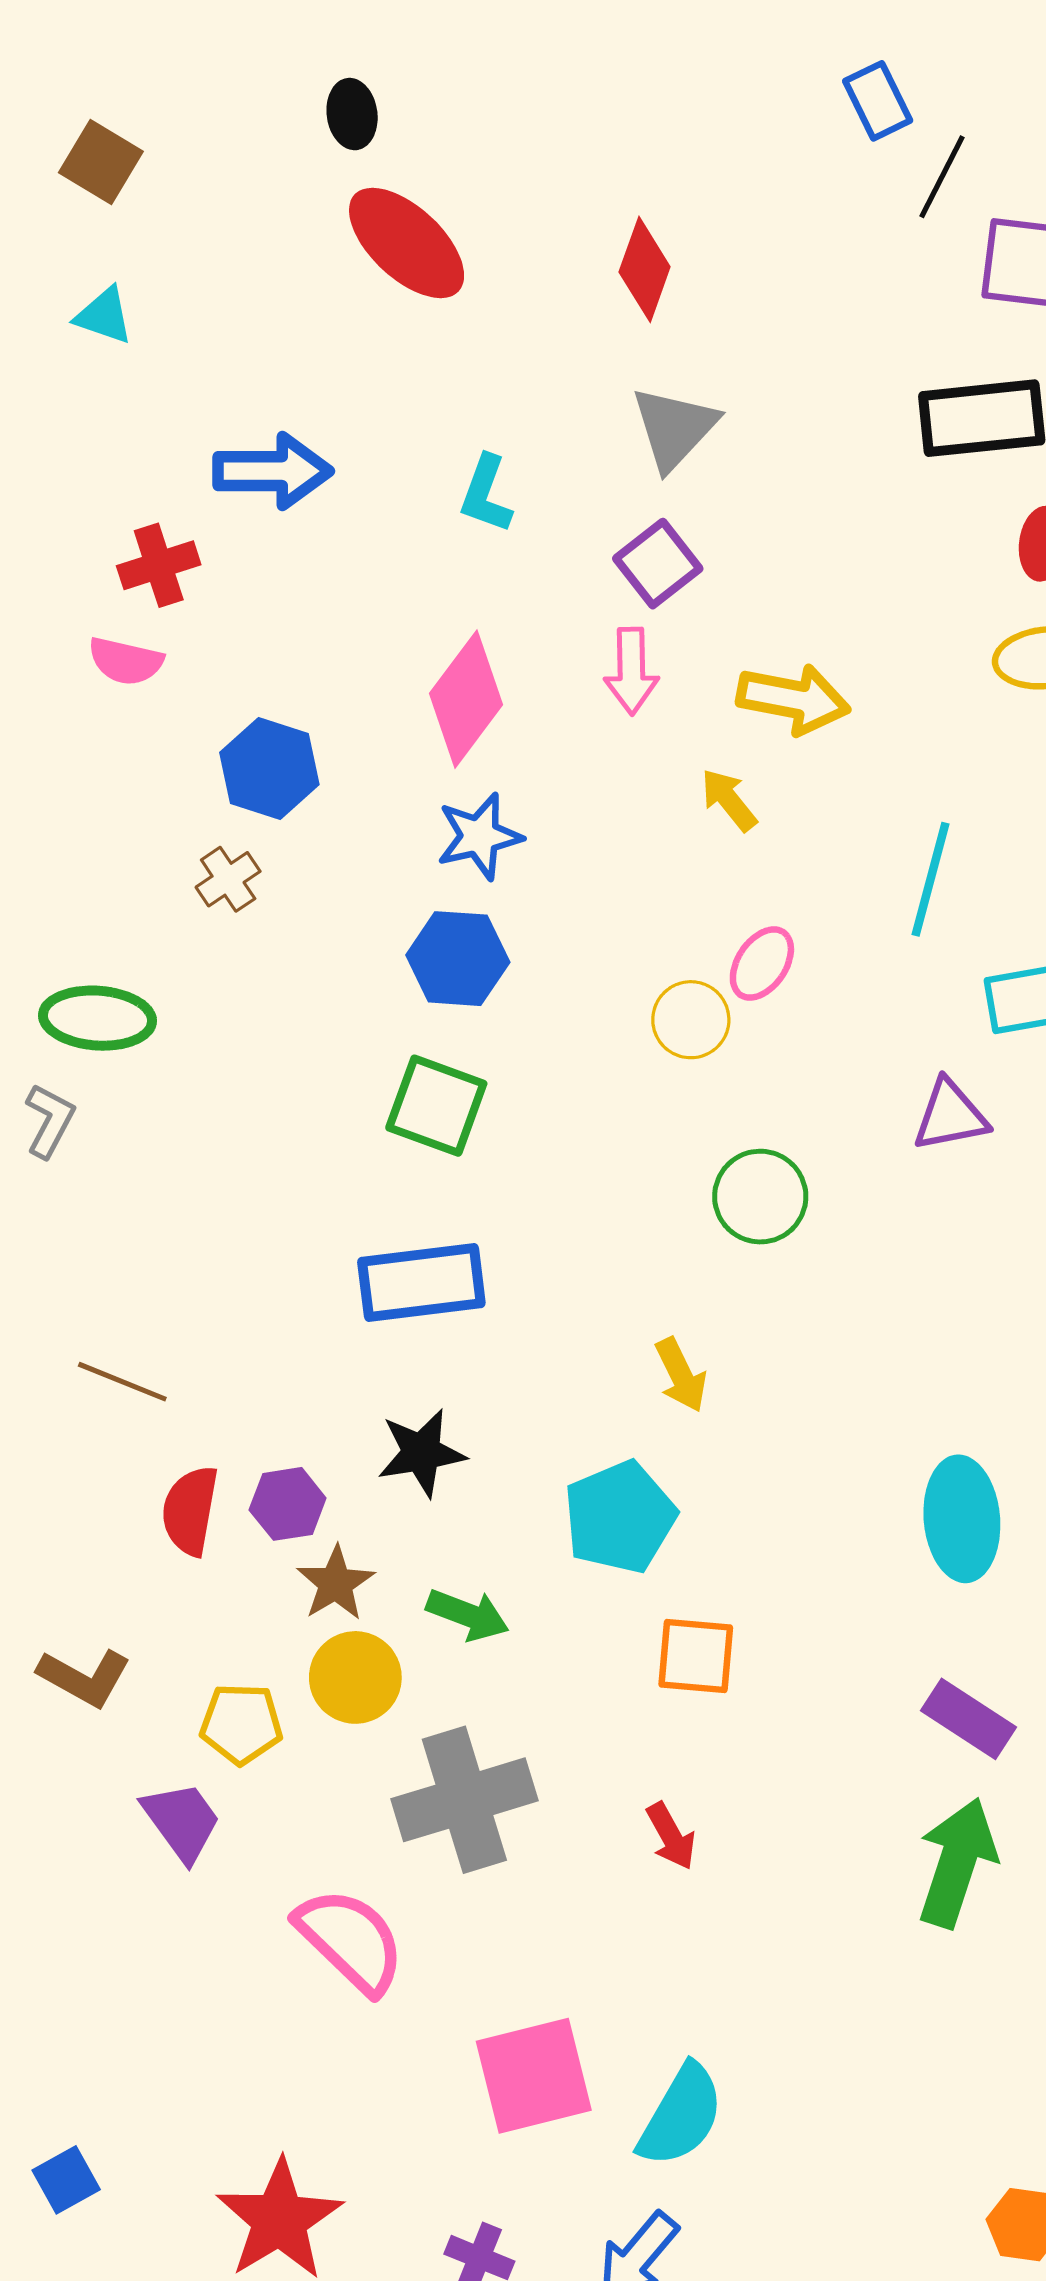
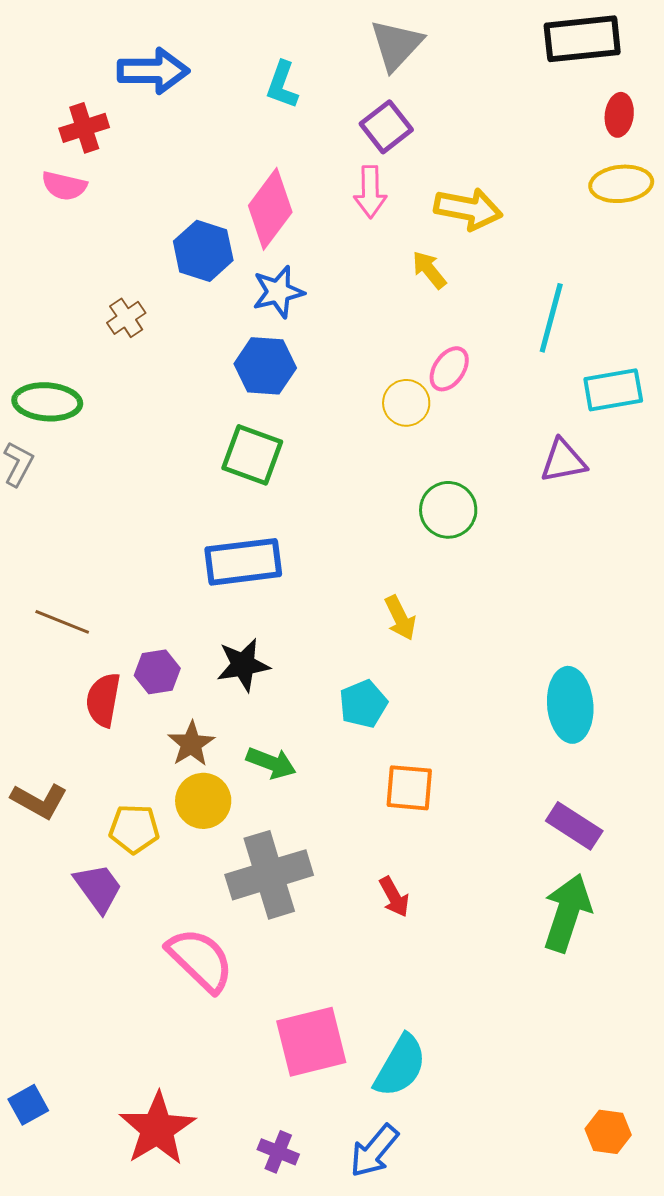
blue hexagon: (269, 769) -> (203, 251), moved
purple hexagon: (288, 1504) -> (157, 672), moved
cyan pentagon: (620, 1517) -> (363, 704), size x0.7

